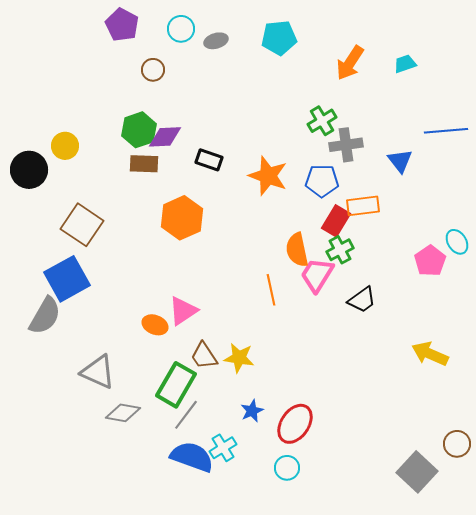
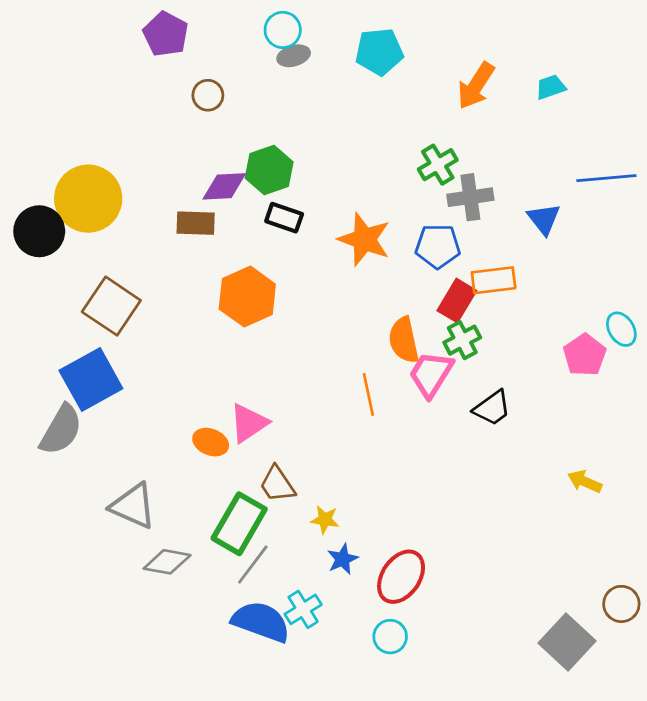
cyan circle: (181, 29) -> (283, 30), moved
green hexagon: (139, 130) -> (269, 170), moved
yellow circle: (65, 146) -> (88, 199), size x1.8
yellow arrow: (430, 354) -> (585, 482), size x0.7
yellow star: (239, 358) -> (325, 520), moved, size x0.7

